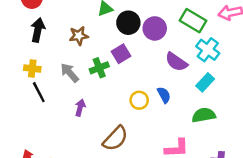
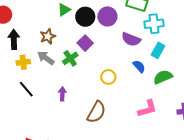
cyan cross: (208, 50) -> (154, 24), turned -30
yellow cross: (32, 68) -> (23, 62), moved
gray arrow: (70, 73) -> (46, 58), moved
blue semicircle: (164, 95) -> (139, 66), moved

